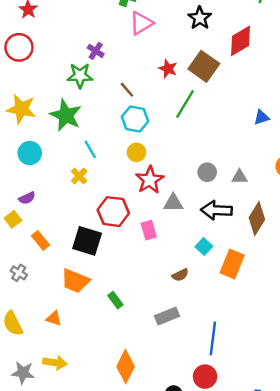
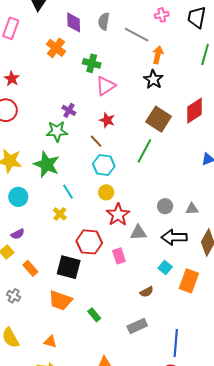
red diamond: (241, 41) -> (195, 111), moved
red star: (168, 69) -> (107, 120), moved
orange triangle: (54, 318) -> (50, 342), moved

